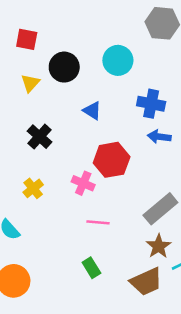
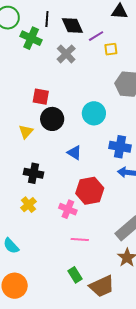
red square: (27, 39) -> (41, 97), moved
black cross: (39, 137) -> (34, 173), turned -30
yellow cross: (33, 188) -> (28, 205), moved
brown trapezoid: (146, 282) -> (102, 286), moved

